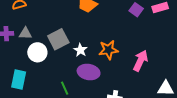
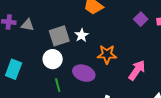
white star: (80, 50) -> (82, 35), moved
white circle: (37, 52) -> (53, 59), moved

